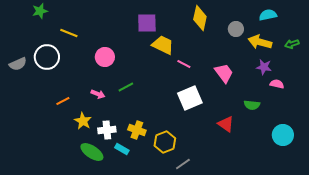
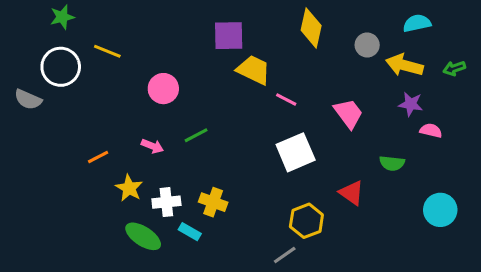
white circle: (47, 57) -> (61, 67), moved
gray semicircle: (18, 64) -> (28, 99), turned 48
yellow hexagon: (165, 142) -> (306, 221), moved

